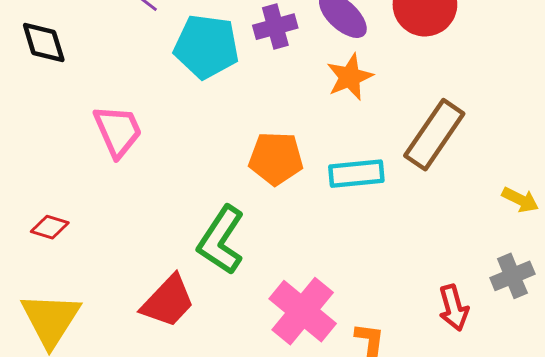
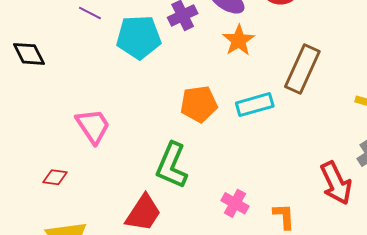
pink trapezoid: (118, 131) -> (93, 126), moved
red arrow: (454, 308) -> (336, 183), size x1.4
pink cross: (303, 311) -> (235, 203), size x0.6

